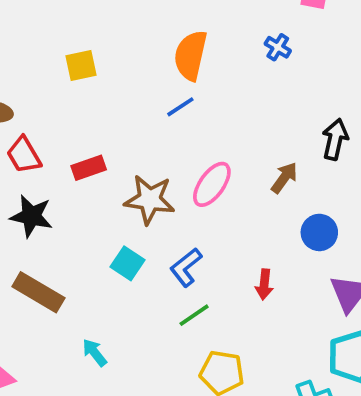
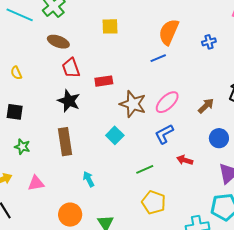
blue cross: (278, 47) -> (209, 42), moved, turned 32
blue L-shape: (186, 267) -> (164, 134), moved
red arrow: (264, 284) -> (185, 160), turned 91
brown rectangle: (38, 292) -> (65, 142), turned 40

